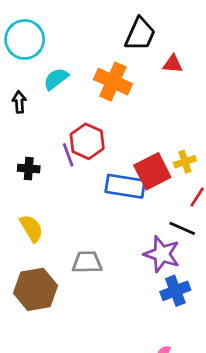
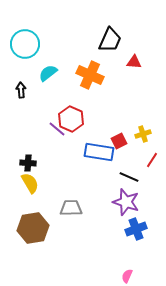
purple line: (68, 155) -> (57, 129), turned -30
black cross: (29, 169) -> (28, 163), moved
red square: (152, 171) -> (119, 141), size x0.6
black line: (182, 228) -> (129, 177), moved

